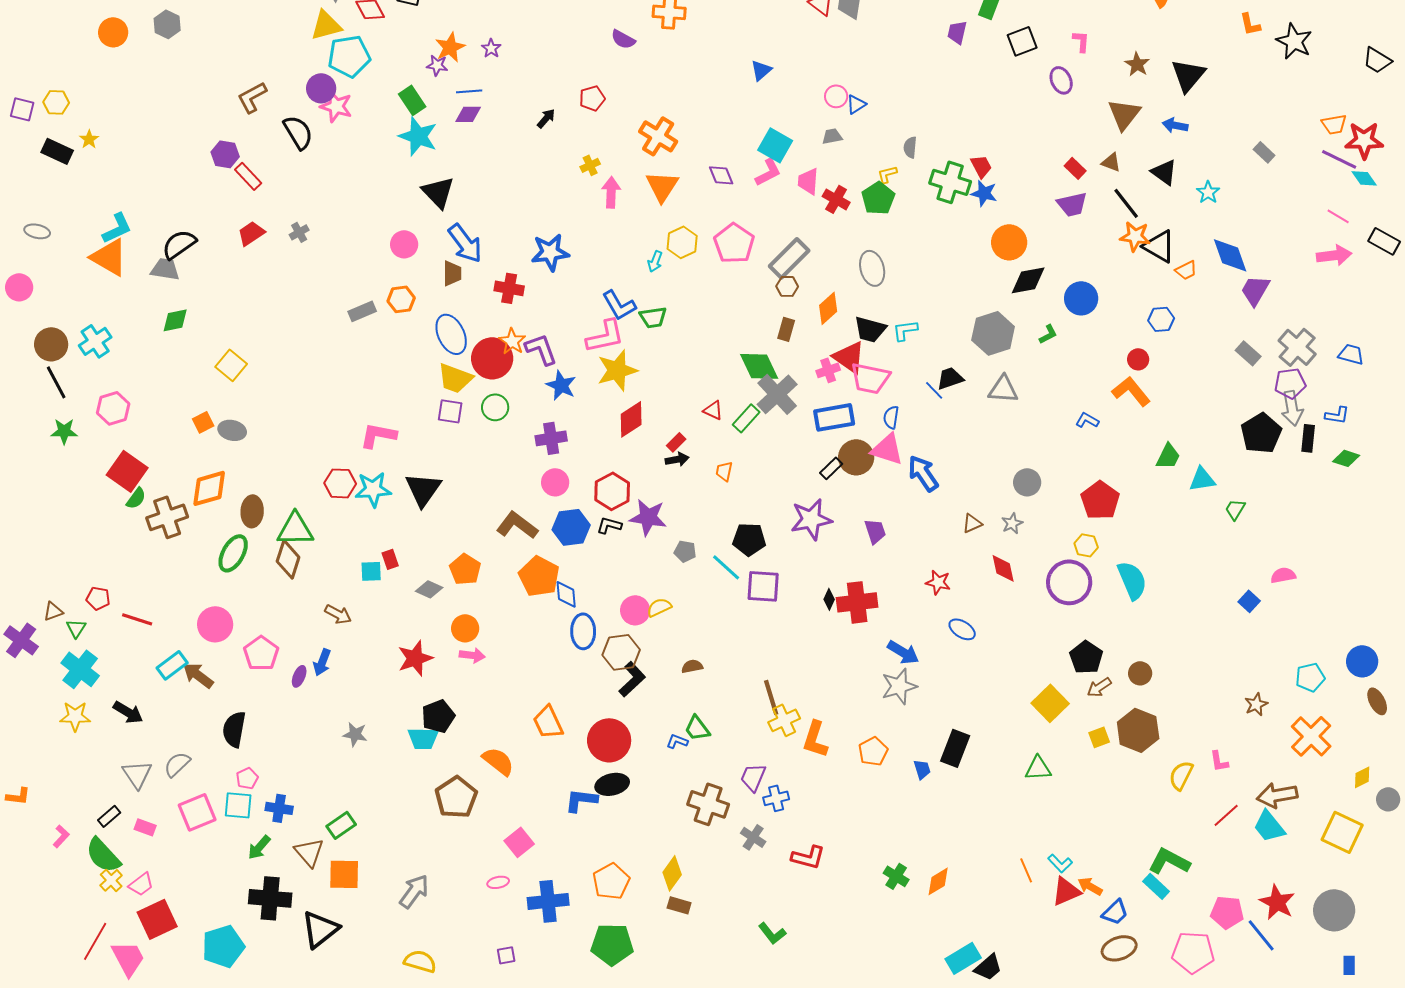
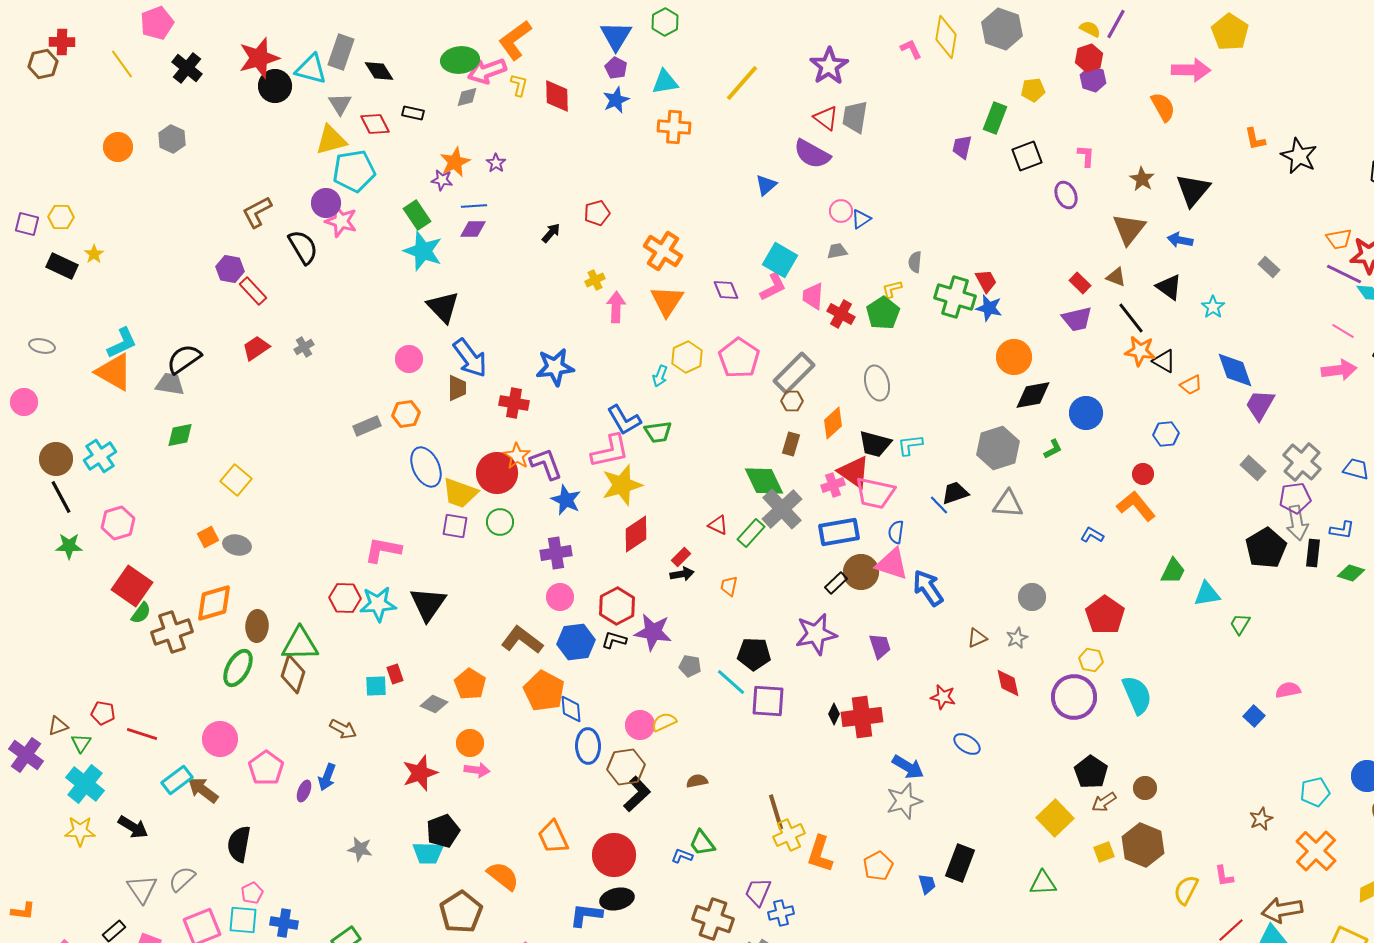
purple semicircle: (623, 39) -> (812, 154), moved, size x1.5
black triangle: (1159, 246) -> (1164, 361), size x0.7
blue ellipse: (451, 334) -> (426, 467), moved

